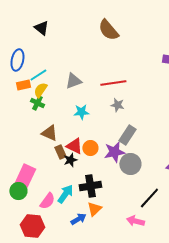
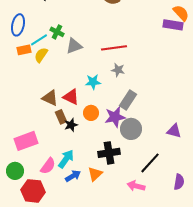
green cross: (37, 103) -> (57, 32), moved
cyan star: (81, 112) -> (93, 82), moved
red triangle: (74, 146) -> (71, 97), moved
pink rectangle: (25, 176) -> (26, 141), turned 45
black cross: (90, 186) -> (109, 153), moved
green circle: (18, 191) -> (15, 171), moved
blue arrow: (78, 219) -> (73, 176), moved

